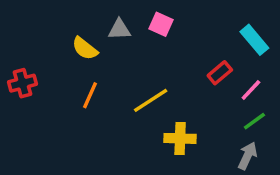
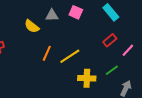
cyan rectangle: (254, 40) -> (111, 12), moved
orange line: (90, 95) -> (47, 53), moved
green line: (254, 121) -> (112, 70), moved

